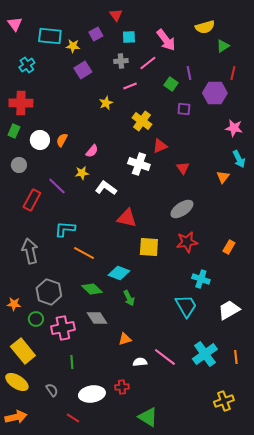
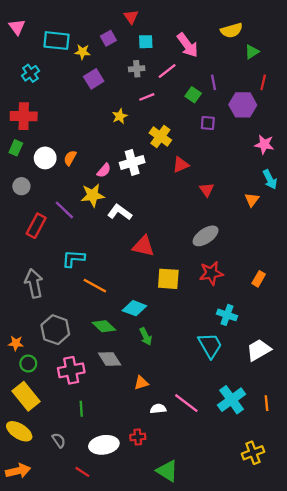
white cross: (139, 164) -> (132, 162), moved, turned -35
yellow star: (82, 173) -> (93, 195), size x1.5
green circle: (36, 319) -> (28, 364), moved

